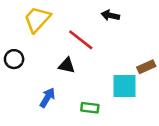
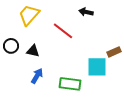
black triangle: (67, 65) -> (33, 51), moved
green rectangle: (90, 108) -> (70, 84), size x1.5

